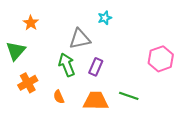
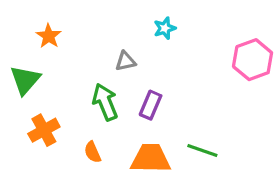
gray triangle: (80, 39) -> (125, 61), size x0.6
pink hexagon: (161, 59) -> (253, 60), moved

